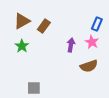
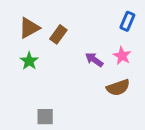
blue rectangle: (97, 24) -> (127, 21), moved
purple arrow: (71, 45) -> (94, 60), turned -64

